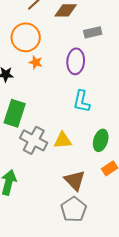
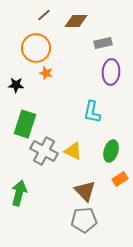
purple ellipse: (76, 61) -> (111, 72), moved
yellow triangle: (63, 140) -> (73, 151), turned 30
gray pentagon: (74, 209) -> (84, 220), turned 30

